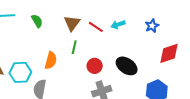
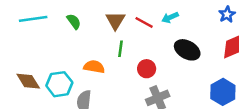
blue star: (152, 26) -> (227, 14), moved
orange semicircle: (51, 60) -> (94, 67), turned -90
black ellipse: (127, 66) -> (187, 50), moved

